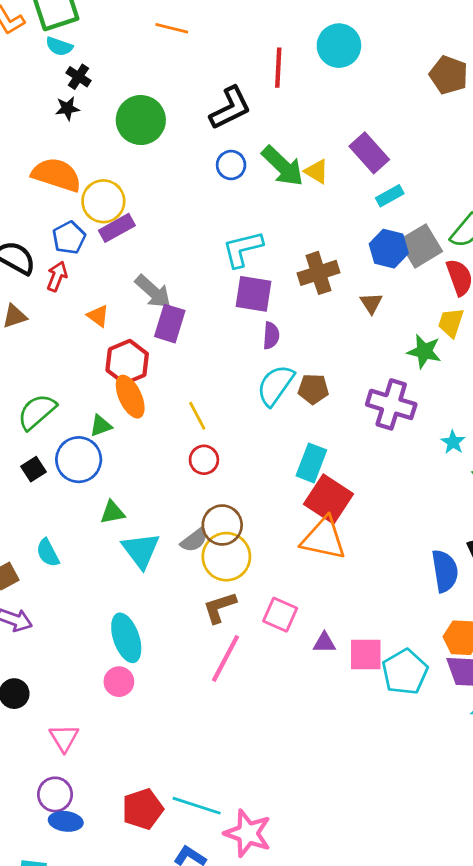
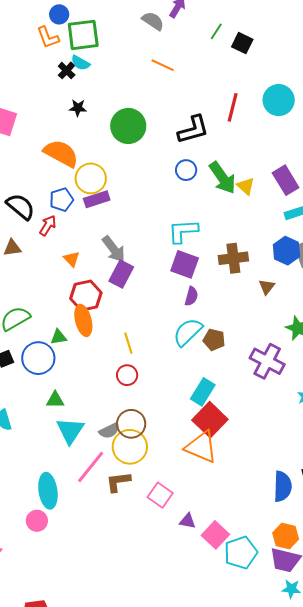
black cross: (79, 77) -> (67, 70), moved
pink square: (366, 654) -> (215, 535), turned 32
pink line: (225, 658) -> (91, 467), moved

